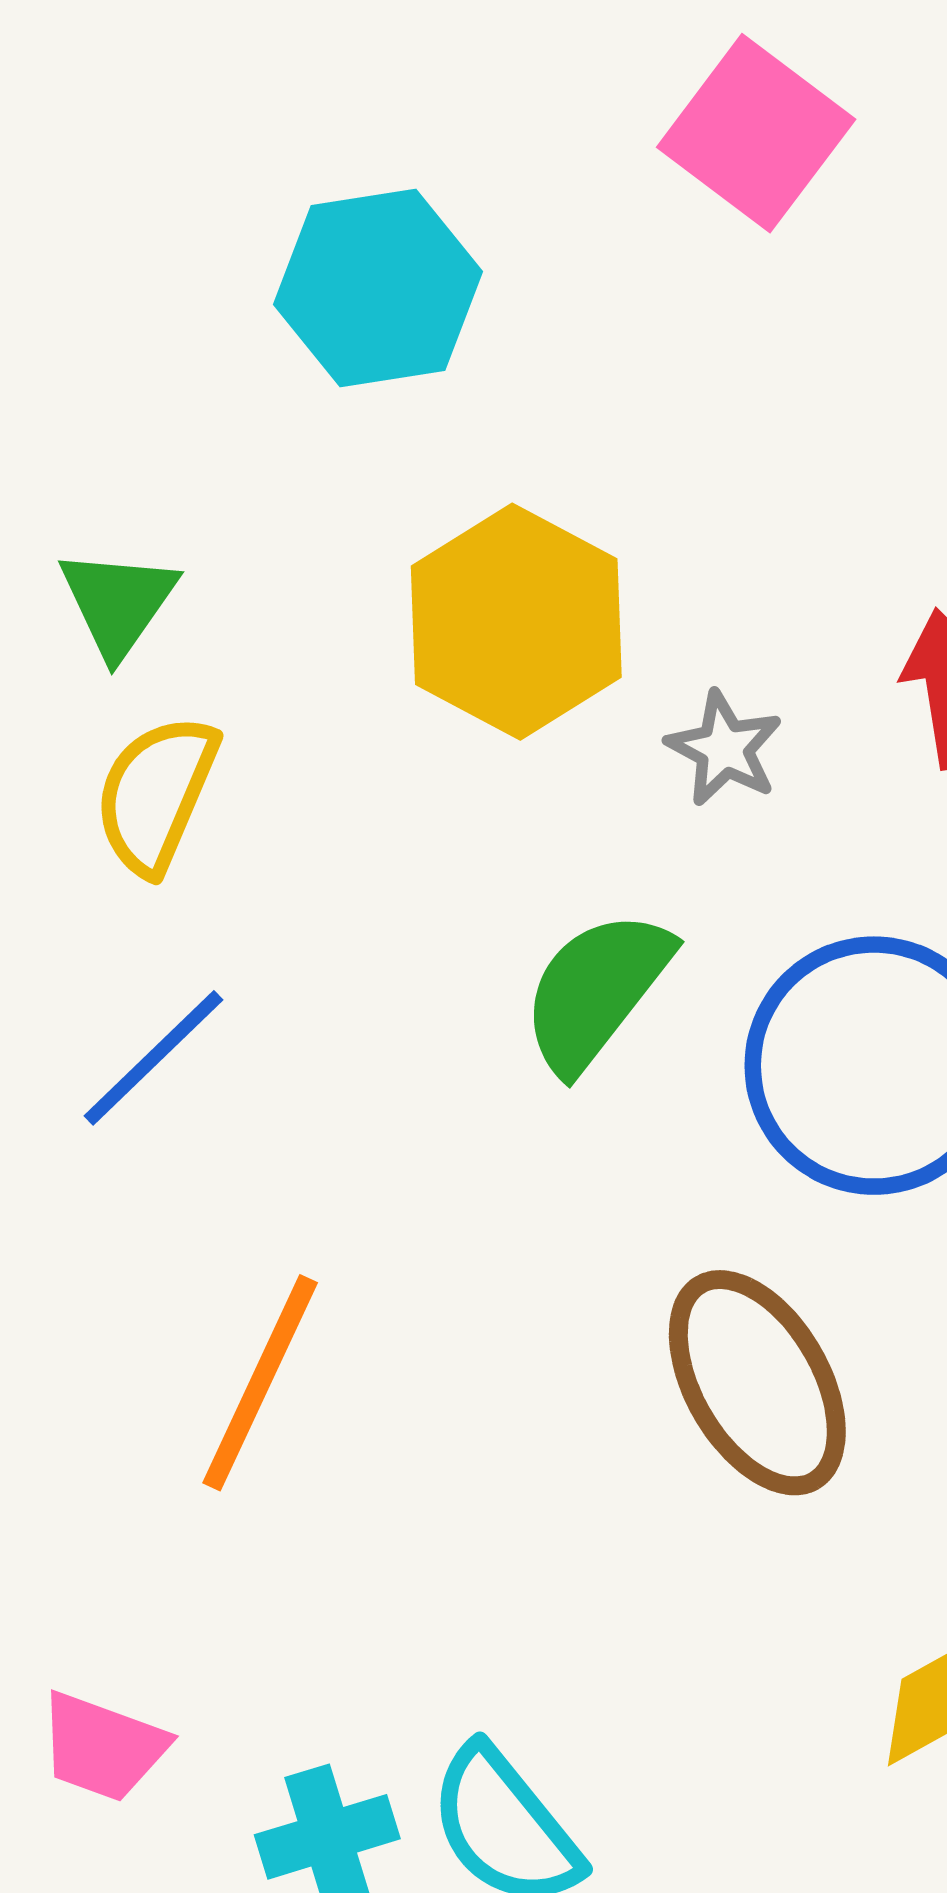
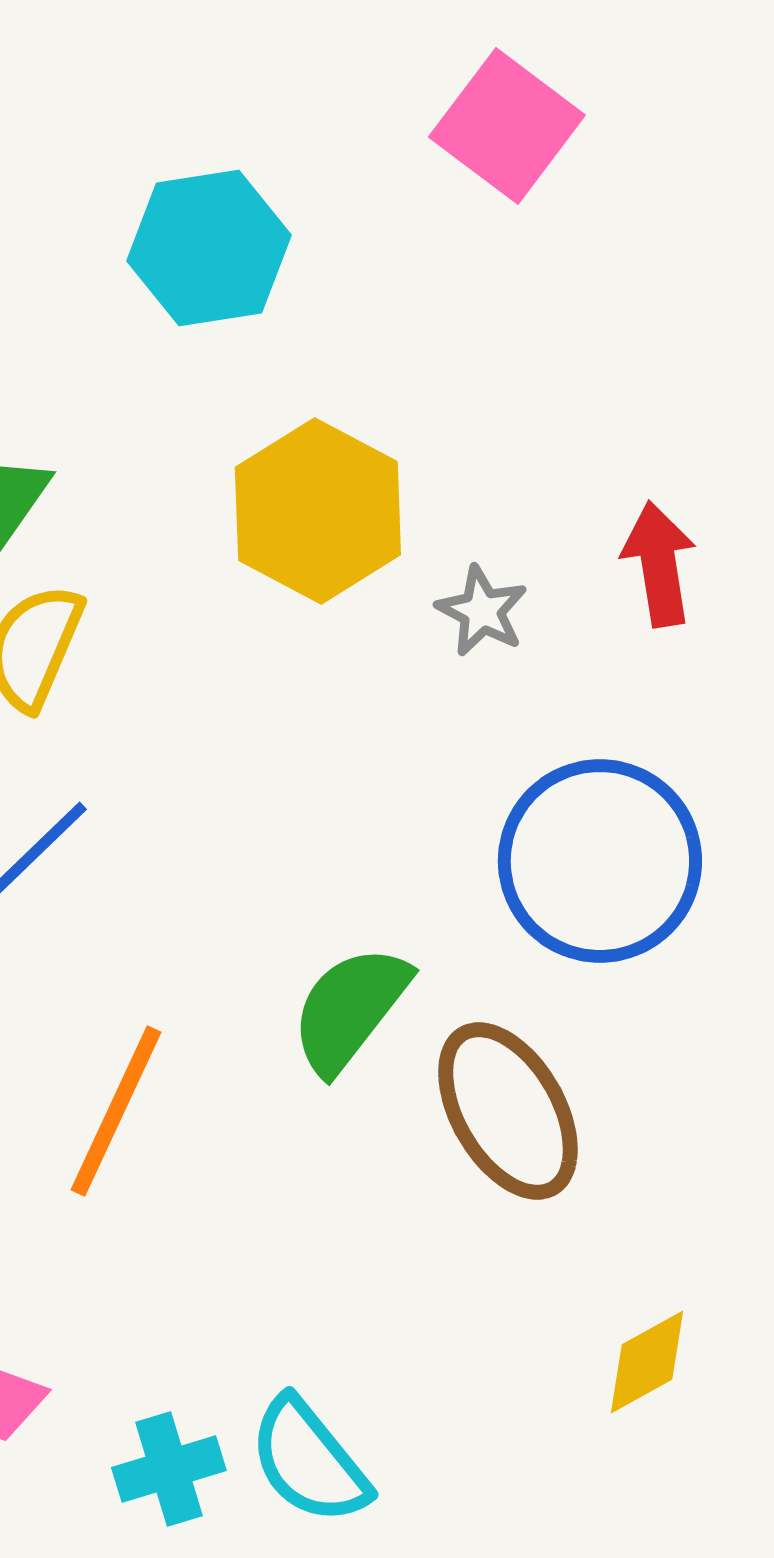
green semicircle: (596, 991) -> (350, 1009), moved

